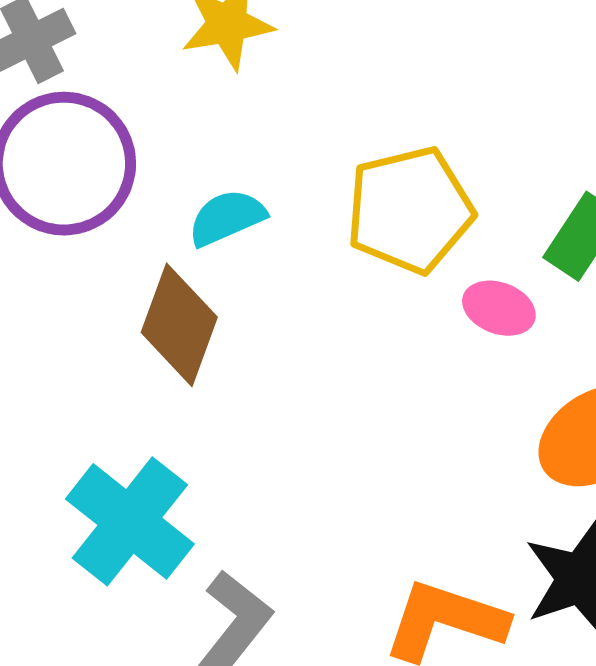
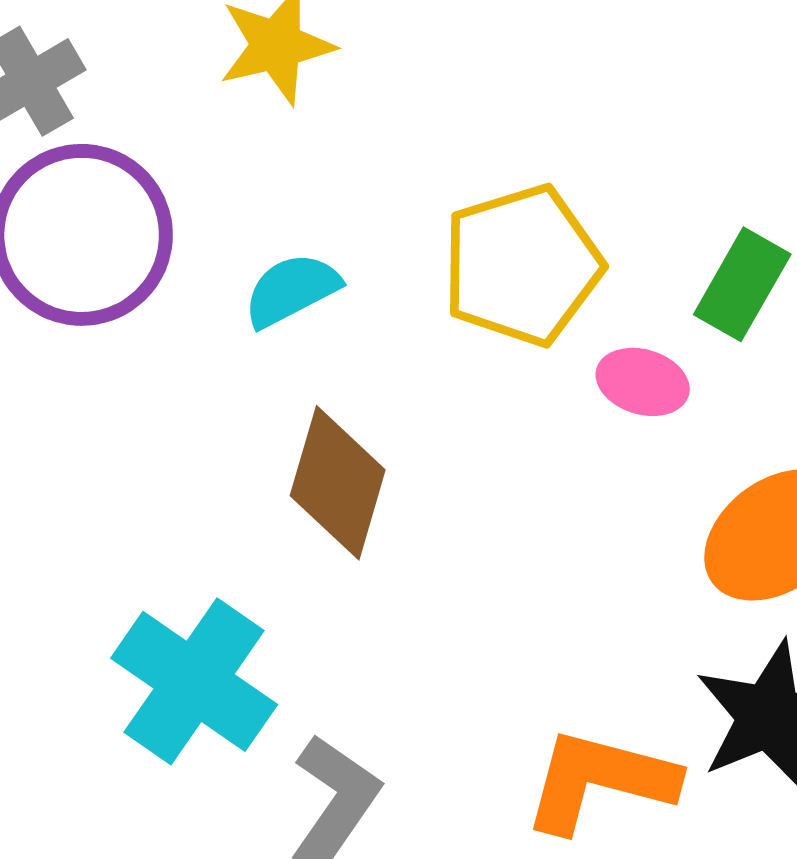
brown diamond: (179, 325) -> (338, 483), moved

